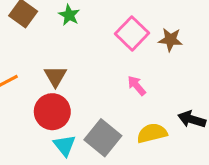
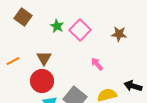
green star: (69, 15) -> (57, 26), moved
pink square: (132, 33) -> (80, 30), moved

